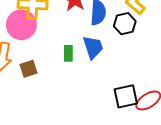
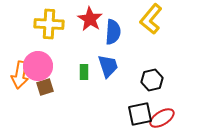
black hexagon: (125, 24) -> (152, 80), moved
pink circle: (21, 25) -> (38, 66), moved

